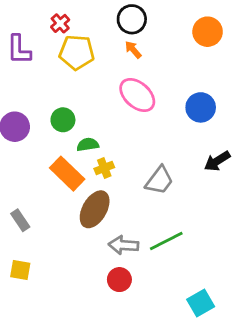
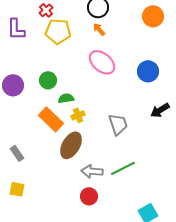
gray trapezoid: (159, 180) -> (118, 124), turned -55

